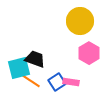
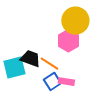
pink hexagon: (89, 53) -> (68, 41), moved
orange line: (31, 81) -> (49, 64), moved

